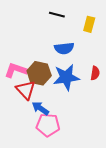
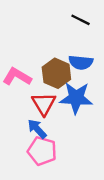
brown hexagon: (39, 73) -> (56, 73), moved
red triangle: (26, 90) -> (44, 104), moved

